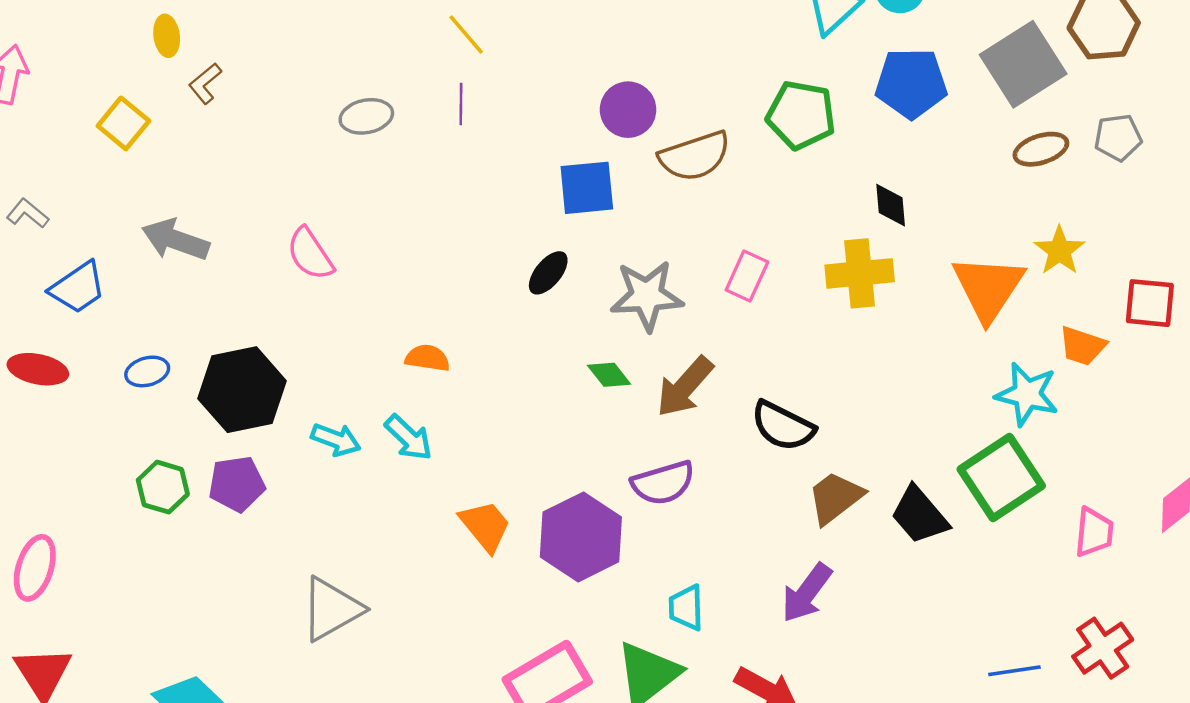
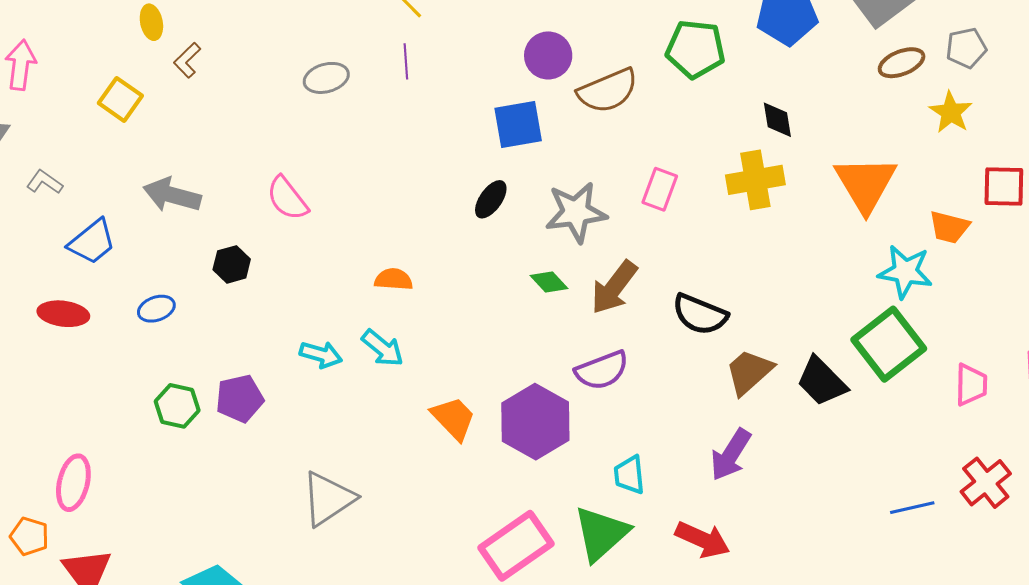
yellow star: (1059, 251) -> (951, 112), moved
black hexagon: (242, 390) -> (232, 264), moved, size x0.5

